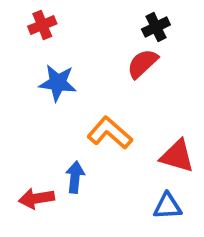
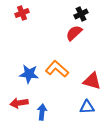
blue star: (58, 83) -> (29, 74), moved
blue arrow: (75, 177) -> (42, 112), moved

